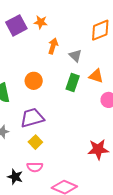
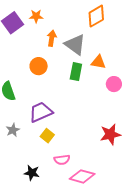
gray triangle: (75, 56) -> (75, 45), size x1.6
orange circle: (34, 81) -> (39, 66), moved
pink semicircle: (35, 167) -> (62, 160), moved

